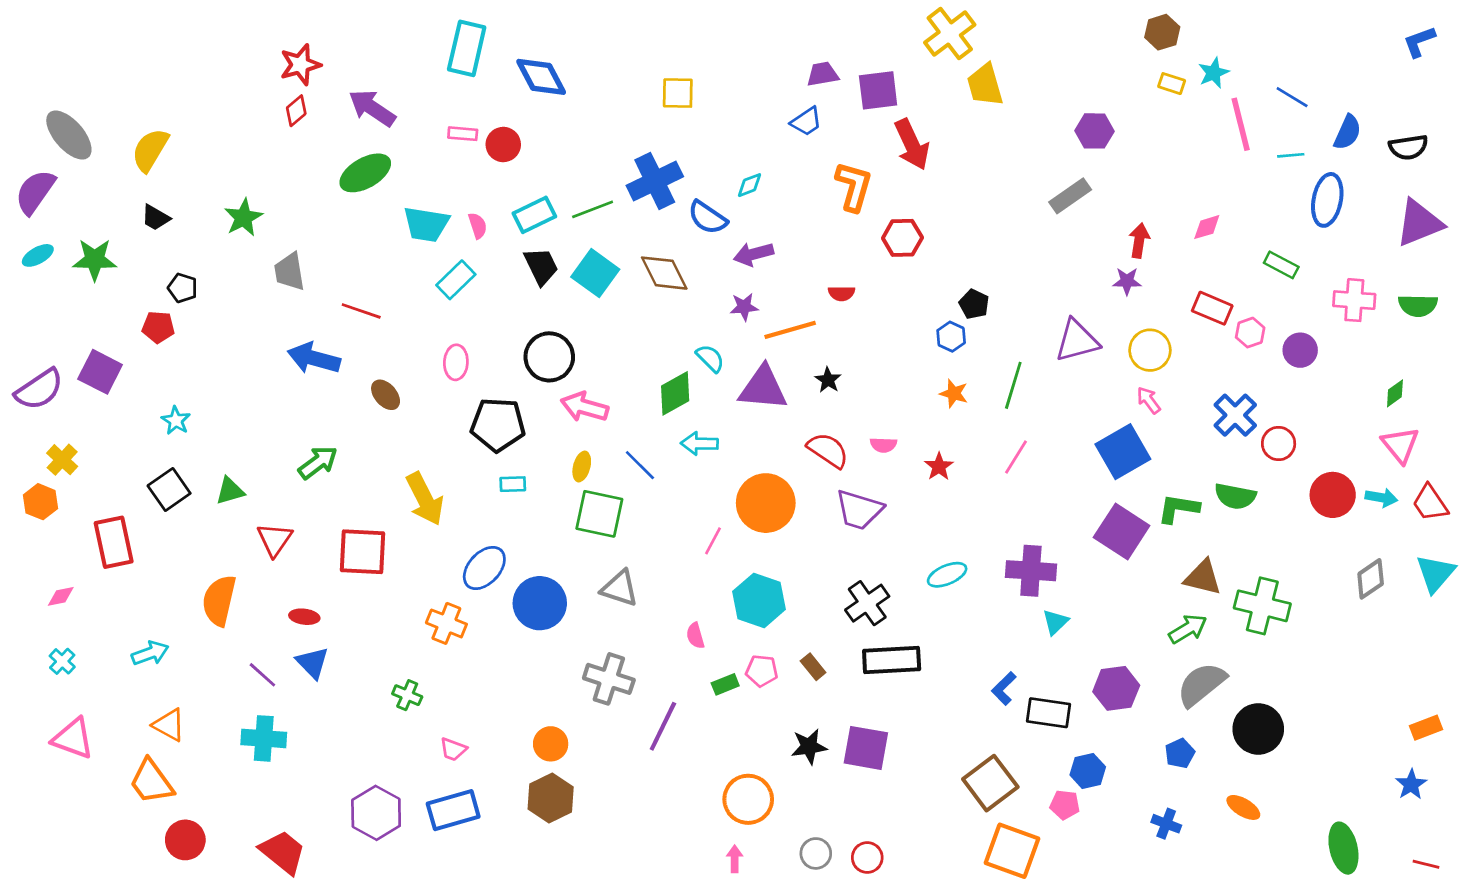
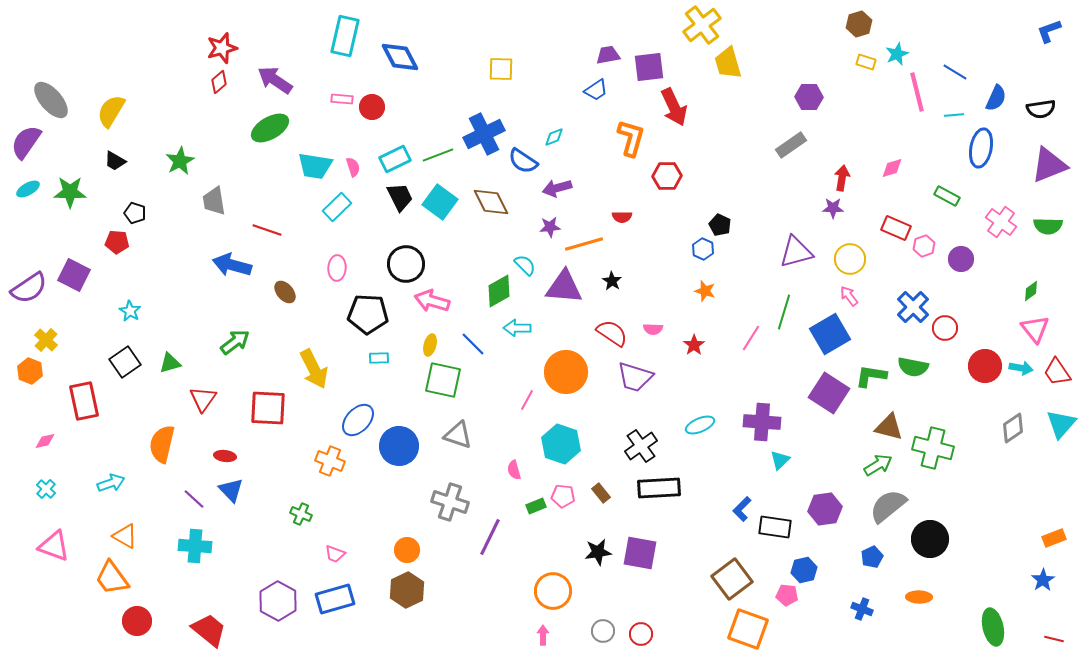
pink cross: (1354, 300) -> (1001, 222), turned 32
green line: (1013, 385) -> (784, 312), moved
orange ellipse: (1243, 807) -> (919, 597), turned -30

